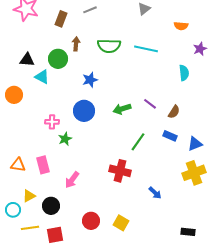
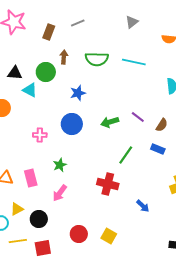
green star: (65, 139) -> (60, 165), moved

